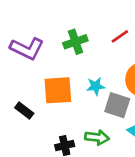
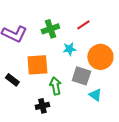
cyan star: (96, 86) -> (69, 49), moved
green arrow: (97, 137) -> (55, 86), moved, turned -108

